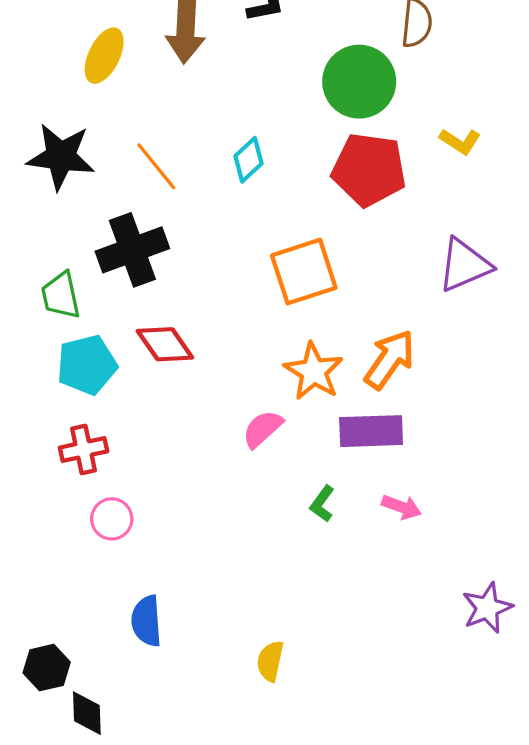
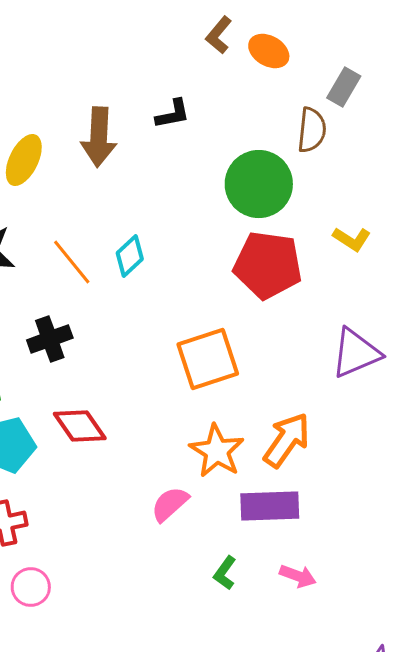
cyan diamond: (248, 160) -> (130, 256), moved
black cross: (132, 250) -> (50, 339), size x0.7

